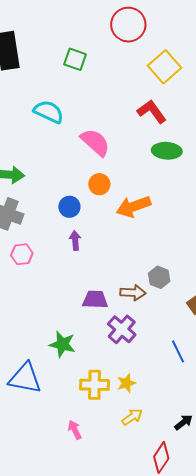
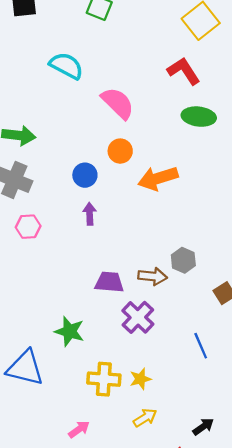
pink arrow: (75, 430) -> (79, 429), turned 78

